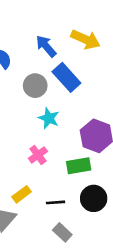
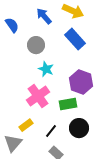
blue rectangle: (66, 77) -> (75, 39), moved
pink cross: (38, 155) -> (38, 96), size x1.6
black line: (56, 202) -> (51, 131), turned -48

